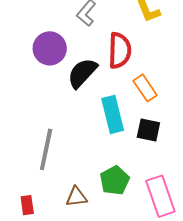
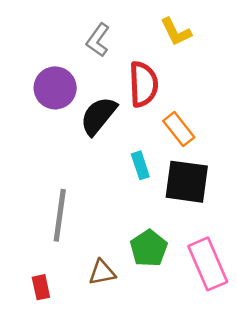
cyan rectangle: (113, 114) -> (140, 165), size x0.6
black square: (148, 130) -> (187, 182), size x1.5

